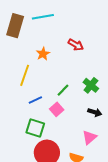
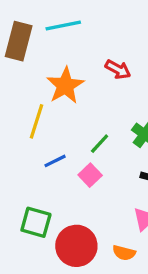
orange star: (43, 54) -> (65, 86), size x1.6
green square: (35, 128) -> (36, 222), moved

